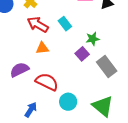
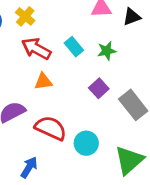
green star: (93, 39) -> (107, 51), moved
cyan circle: (68, 102) -> (86, 143), moved
green triangle: (103, 106) -> (129, 160), turned 40

